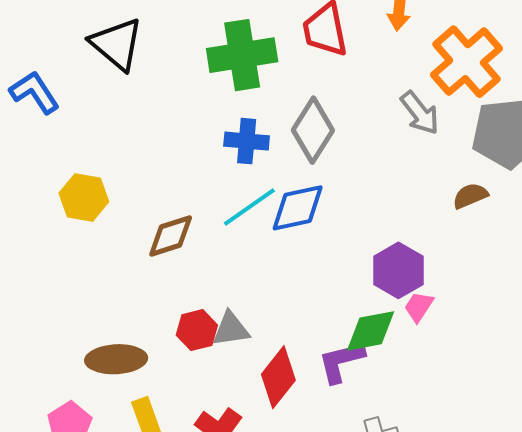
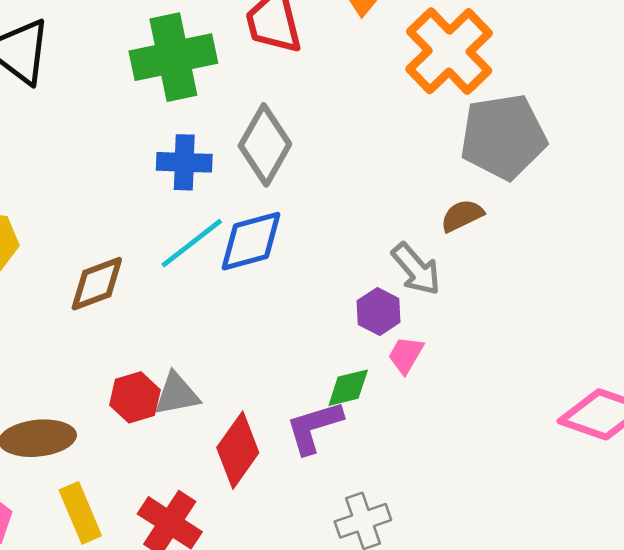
gray arrow: (420, 113) -> (416, 269), moved
purple hexagon: (398, 270) -> (379, 311), size x0.7
green diamond: (371, 331) -> (348, 388), size x0.7

